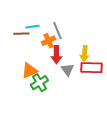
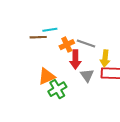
gray line: (57, 31) -> (86, 44), moved, turned -48

